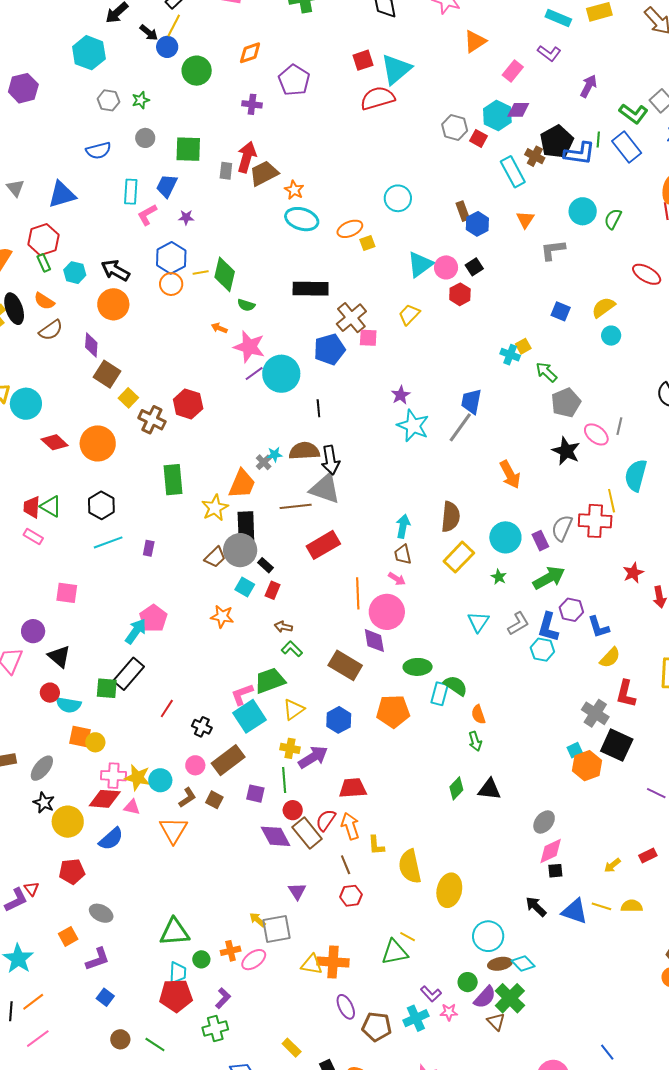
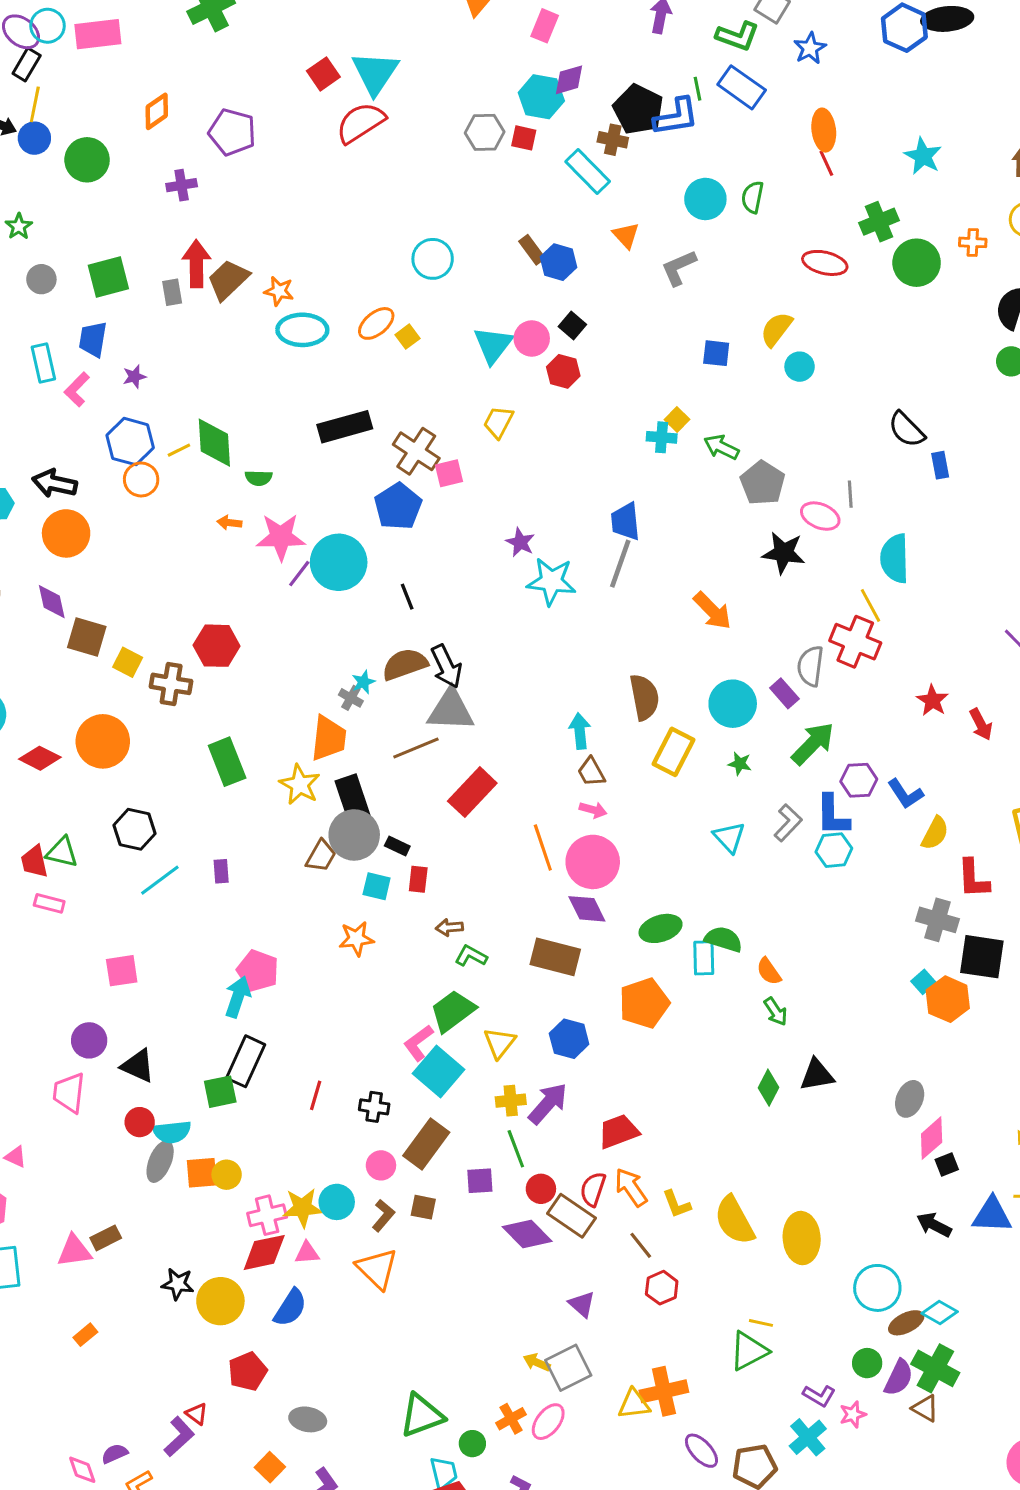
red cross: (595, 521) -> (855, 642), turned 36
gray ellipse: (42, 768) -> (160, 1161), moved

